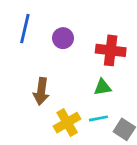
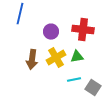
purple circle: (63, 38) -> (51, 32), moved
yellow cross: (67, 123) -> (56, 58), moved

